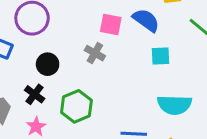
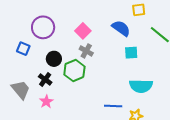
pink square: (111, 25) -> (83, 31), moved, turned 35
green hexagon: (76, 106) -> (74, 71), moved

